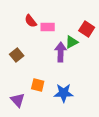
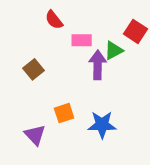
pink rectangle: (48, 27) -> (82, 40), moved
orange square: (38, 85) -> (64, 113), turned -32

